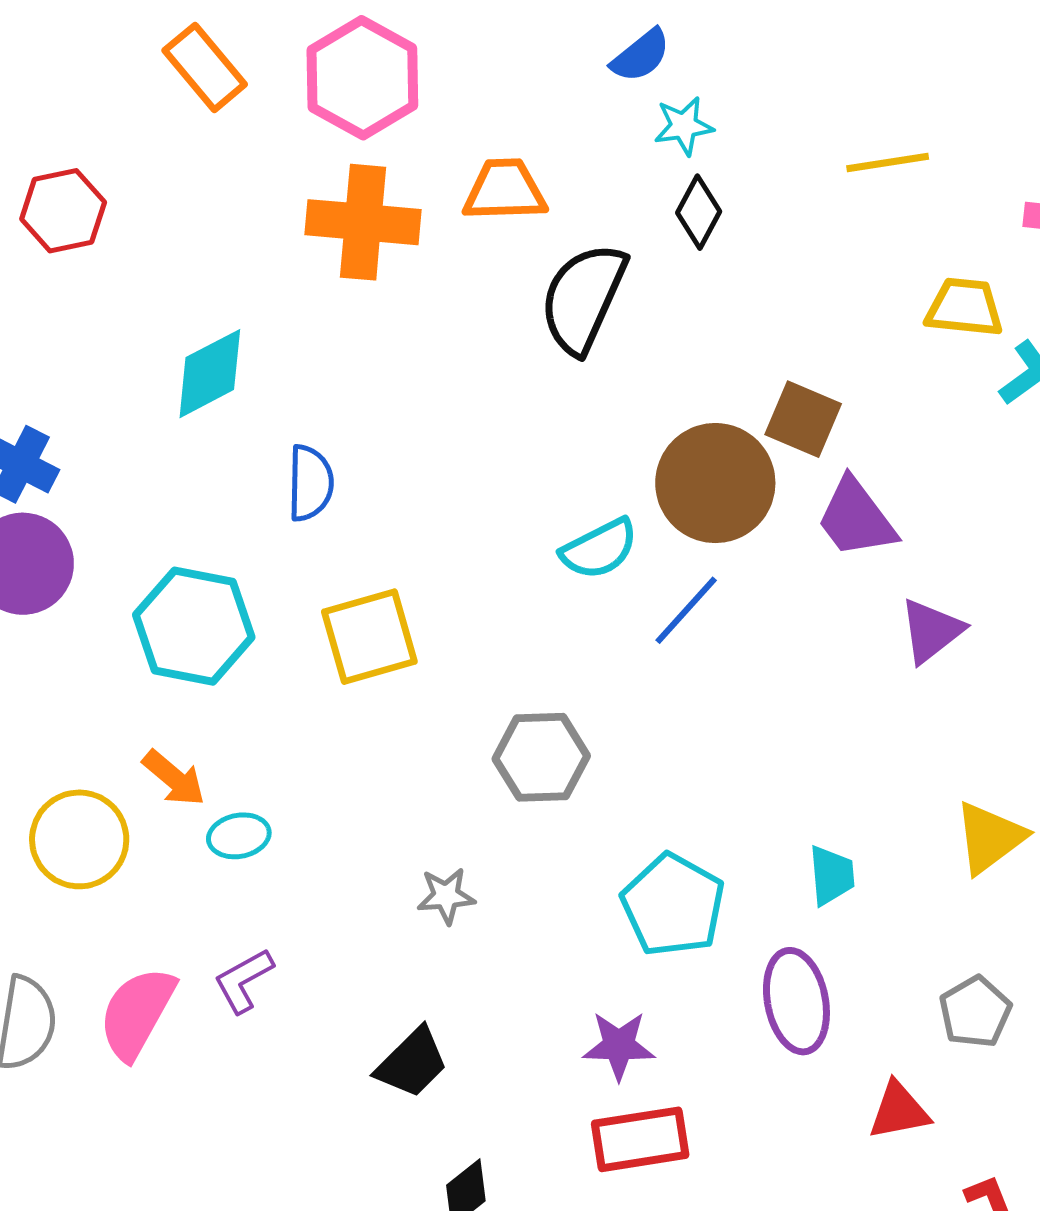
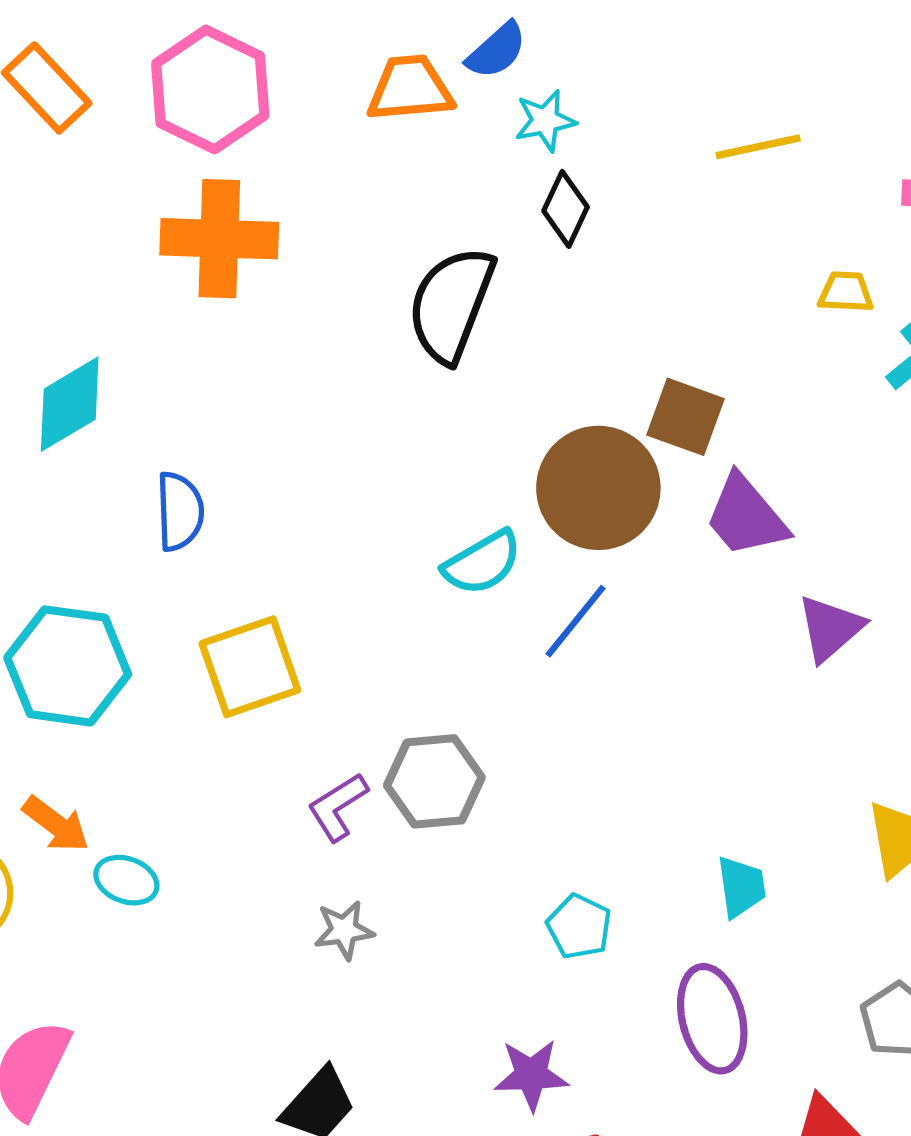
orange trapezoid: (505, 190) -> (410, 88), moved
yellow trapezoid: (964, 307) -> (846, 292), size x0.7
cyan ellipse: (239, 836) -> (126, 880), turned 34
cyan pentagon: (673, 905) -> (579, 927), size x0.6
purple L-shape: (244, 981) -> (338, 807), moved

